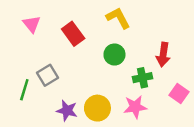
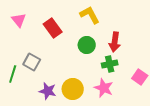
red arrow: (163, 55) -> (115, 42), moved
gray square: (47, 75) -> (32, 62), turned -30
pink star: (135, 107) -> (104, 88), turned 30

